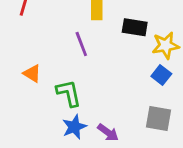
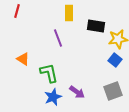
gray square: (159, 118) -> (113, 91), turned -30
purple arrow: (108, 132) -> (77, 92), moved

